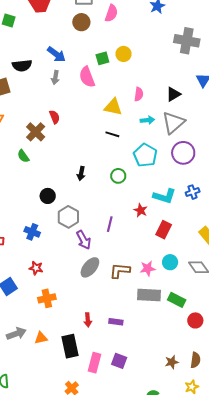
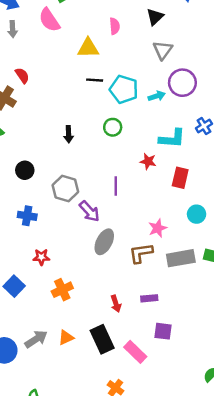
cyan arrow: (147, 120) -> (157, 96), moved
gray triangle: (173, 123) -> (163, 50), size x0.7
cyan pentagon: (145, 155) -> (124, 89), moved
black circle: (48, 196) -> (25, 170), moved
pink star: (148, 268) -> (158, 228), moved
brown L-shape: (120, 271) -> (141, 253), moved
purple square: (119, 361) -> (163, 331), moved
pink rectangle: (94, 363) -> (135, 352), turned -48

